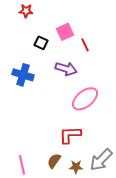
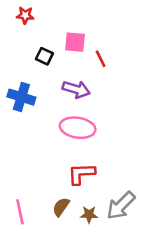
pink square: (65, 32) -> (75, 42), turned 30
pink ellipse: (85, 99) -> (78, 128), moved, turned 48

